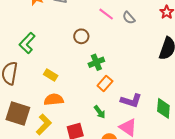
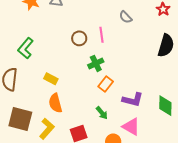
pink line: (106, 14) -> (101, 35), moved, turned 49
orange semicircle: (54, 100) -> (55, 103), turned -96

